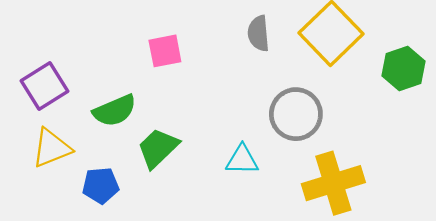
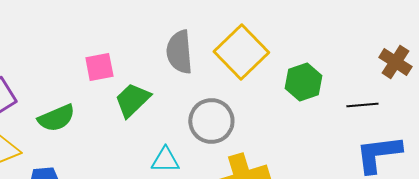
gray semicircle: (258, 33) -> (179, 52), size x1.4
green trapezoid: (158, 148) -> (132, 100), moved

